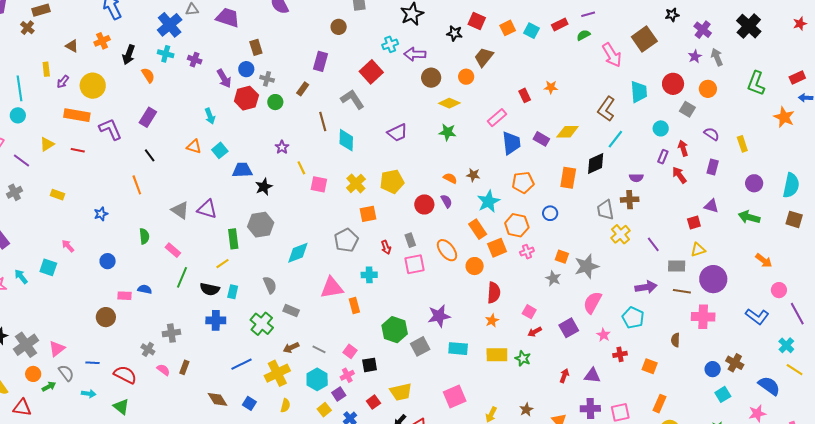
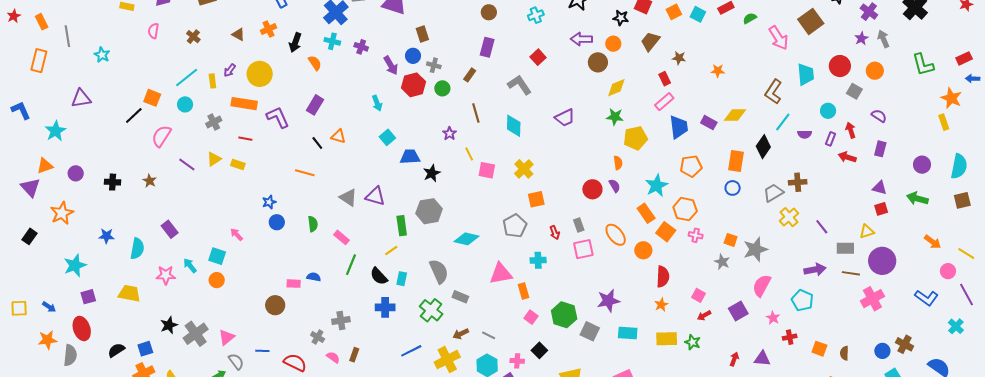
brown circle: (339, 27) -> (489, 12), moved
brown cross: (27, 28) -> (193, 37), moved
cyan cross: (390, 44) -> (536, 15), moved
yellow rectangle: (46, 69) -> (212, 81), moved
red square: (371, 72) -> (538, 57), size x0.7
orange circle: (466, 77) -> (613, 44), moved
green L-shape: (756, 83) -> (923, 65), turned -35
cyan line: (20, 88) -> (187, 77), turned 60
red rectangle: (525, 95) -> (665, 79), moved
yellow diamond: (449, 103) -> (616, 88), turned -45
brown line: (323, 121) -> (476, 113), moved
yellow triangle: (47, 144) -> (214, 159), moved
yellow rectangle: (742, 144) -> (944, 122), moved
orange triangle: (194, 147) -> (338, 136), moved
purple line: (21, 161) -> (187, 164), moved
black diamond: (596, 164) -> (763, 147), turned -30
brown star: (473, 175) -> (679, 58), moved
red arrow: (679, 175) -> (847, 157), turned -36
orange semicircle: (450, 178) -> (618, 163), turned 56
purple semicircle: (636, 178) -> (805, 134), moved
yellow pentagon: (392, 182) -> (635, 138), moved
orange line: (137, 185) -> (305, 173), turned -54
gray cross: (15, 192) -> (214, 122), moved
yellow rectangle: (57, 195) -> (238, 164), moved
gray trapezoid: (605, 210) -> (773, 193), turned 70
blue circle: (550, 213) -> (733, 188), moved
brown square: (794, 219) -> (962, 200), turned -30
red square: (694, 223) -> (881, 209), moved
orange square: (497, 248) -> (666, 232), turned -30
pink cross: (527, 252) -> (696, 235), turned 32
cyan diamond: (298, 253) -> (466, 239), turned 35
blue circle: (108, 261) -> (277, 222), moved
gray semicircle: (270, 285) -> (439, 271), size x1.4
black semicircle: (210, 289) -> (379, 276), turned 36
pink cross: (703, 317) -> (872, 299), turned -30
brown semicircle: (675, 340) -> (844, 353), moved
gray square: (420, 346) -> (590, 331), turned -36
pink square: (350, 351) -> (531, 317), moved
black square: (370, 365) -> (539, 350), turned -35
yellow line: (795, 370) -> (966, 253), moved
orange circle: (33, 374) -> (217, 280), moved
pink cross: (347, 375) -> (517, 361), turned 32

